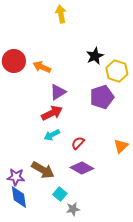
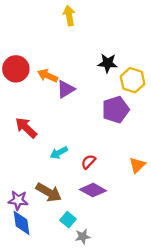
black star: (95, 56) -> (108, 63), turned 30
purple triangle: (58, 92) -> (66, 89), moved
red arrow: (52, 113) -> (26, 128), moved, turned -110

